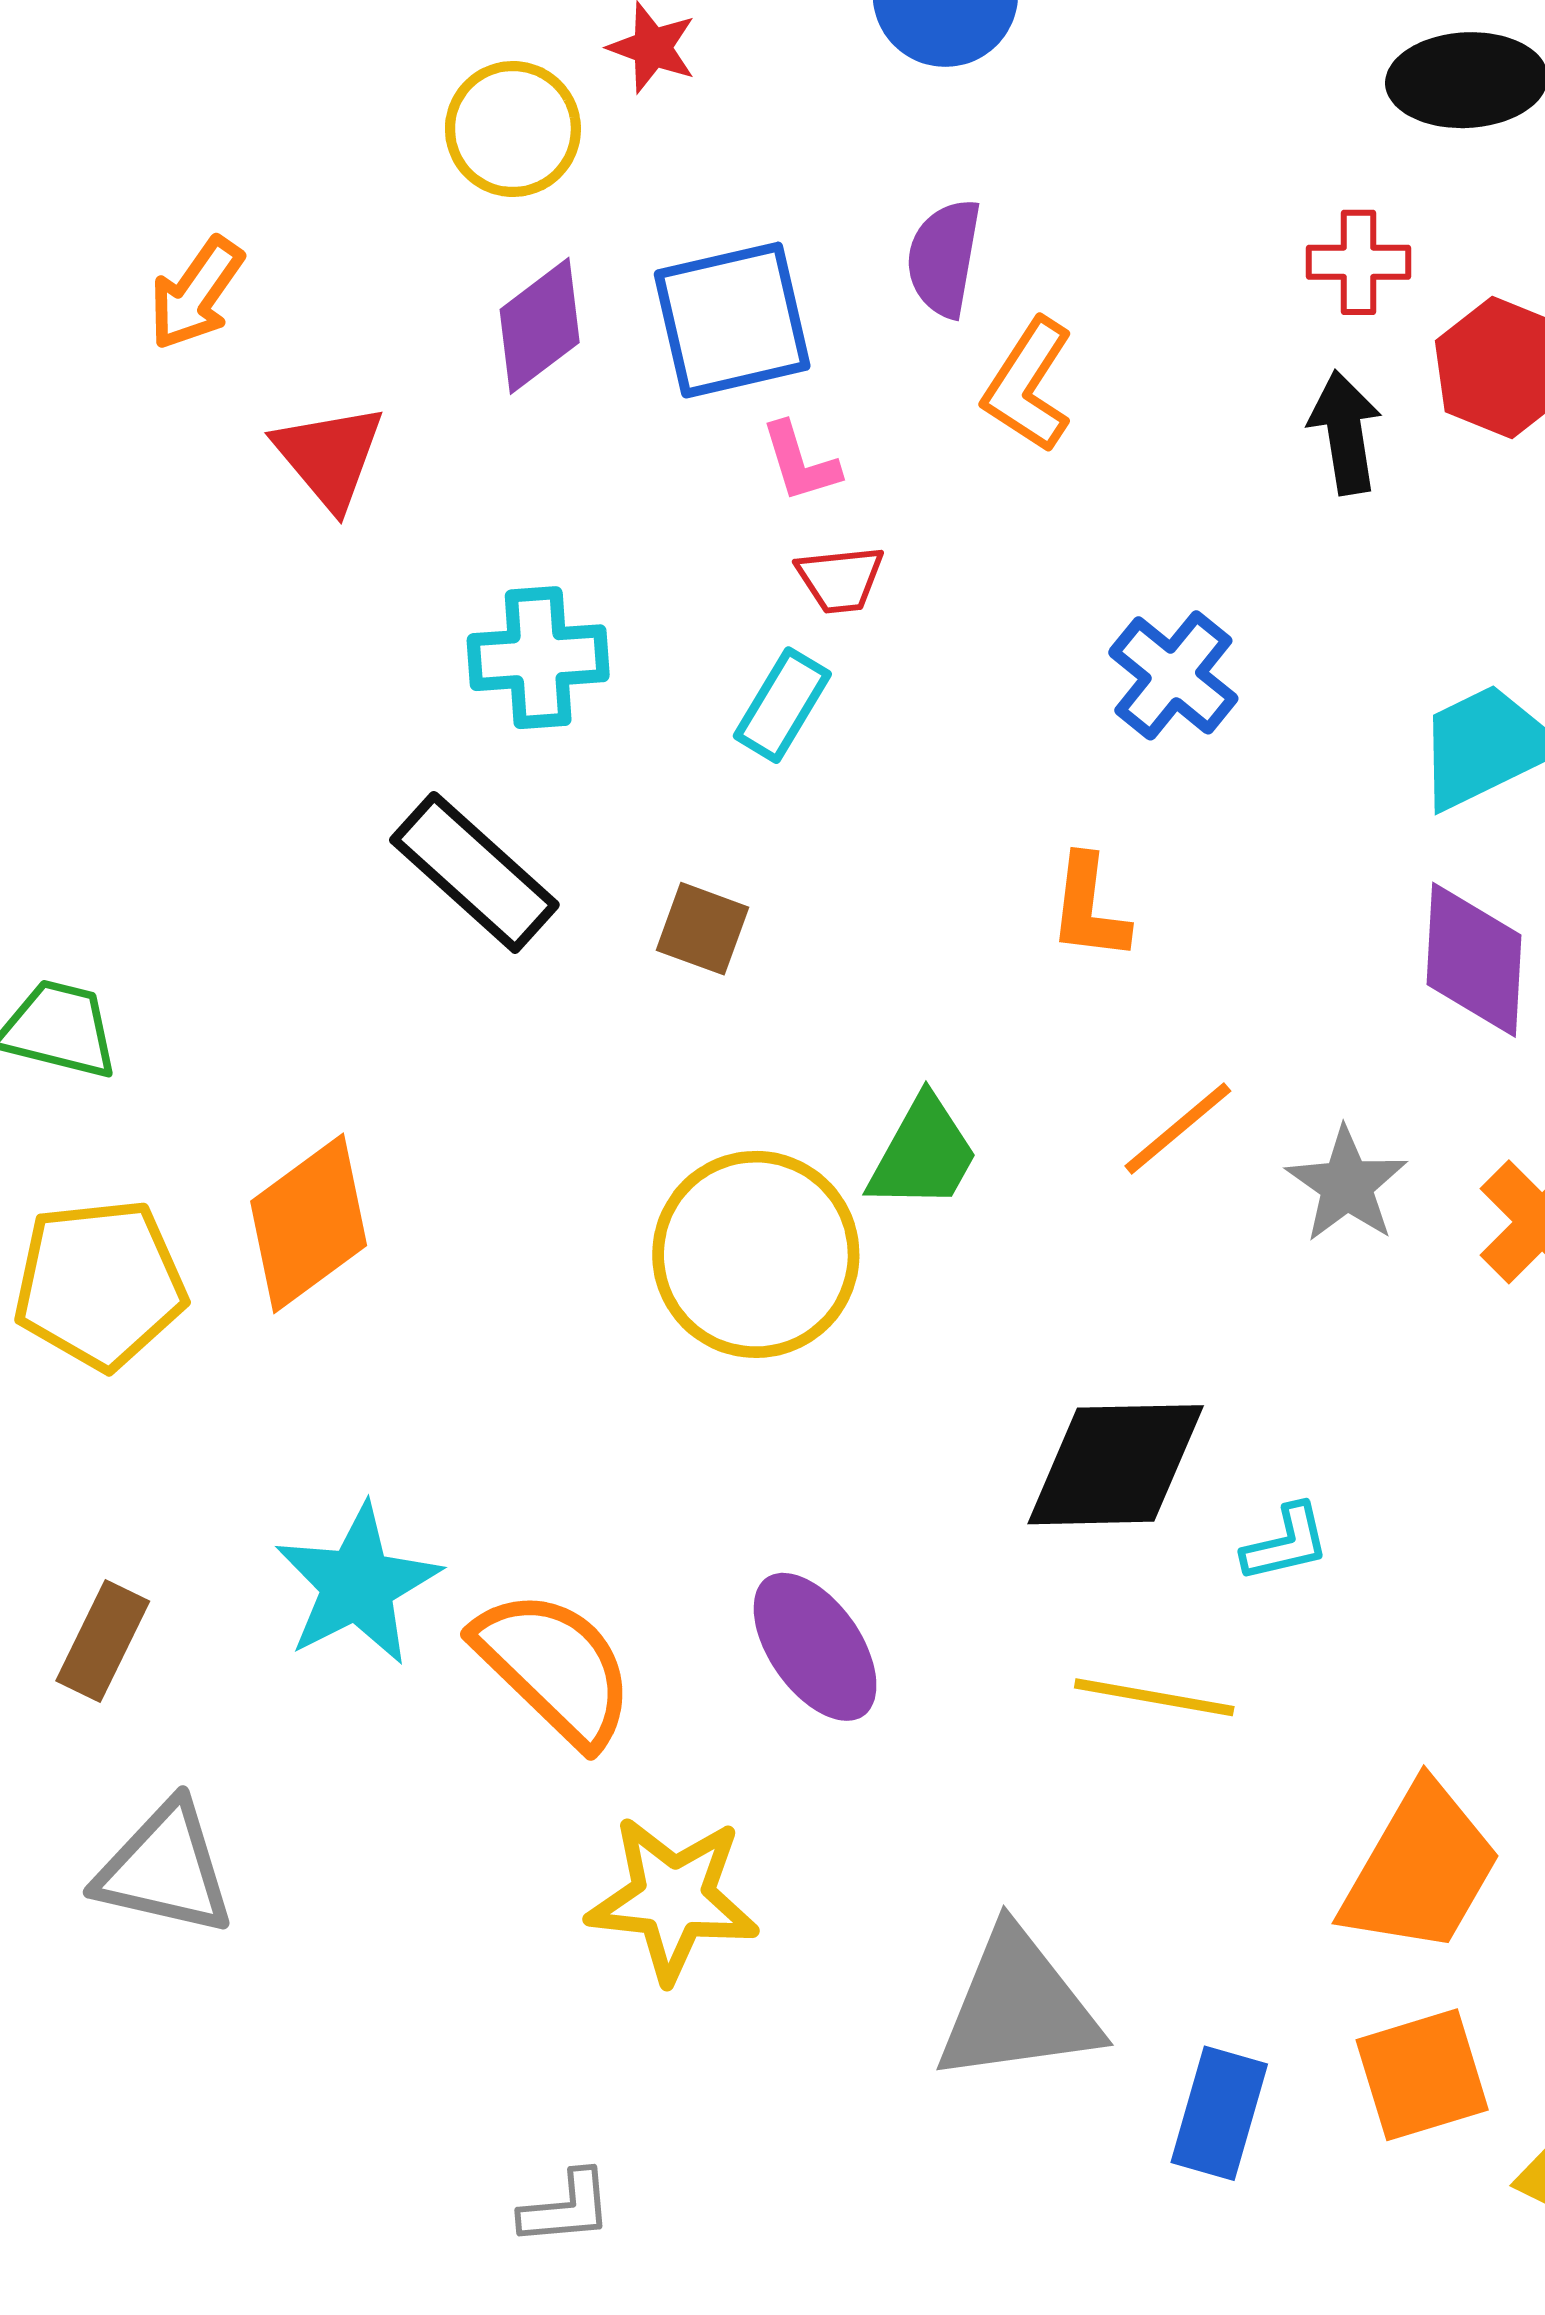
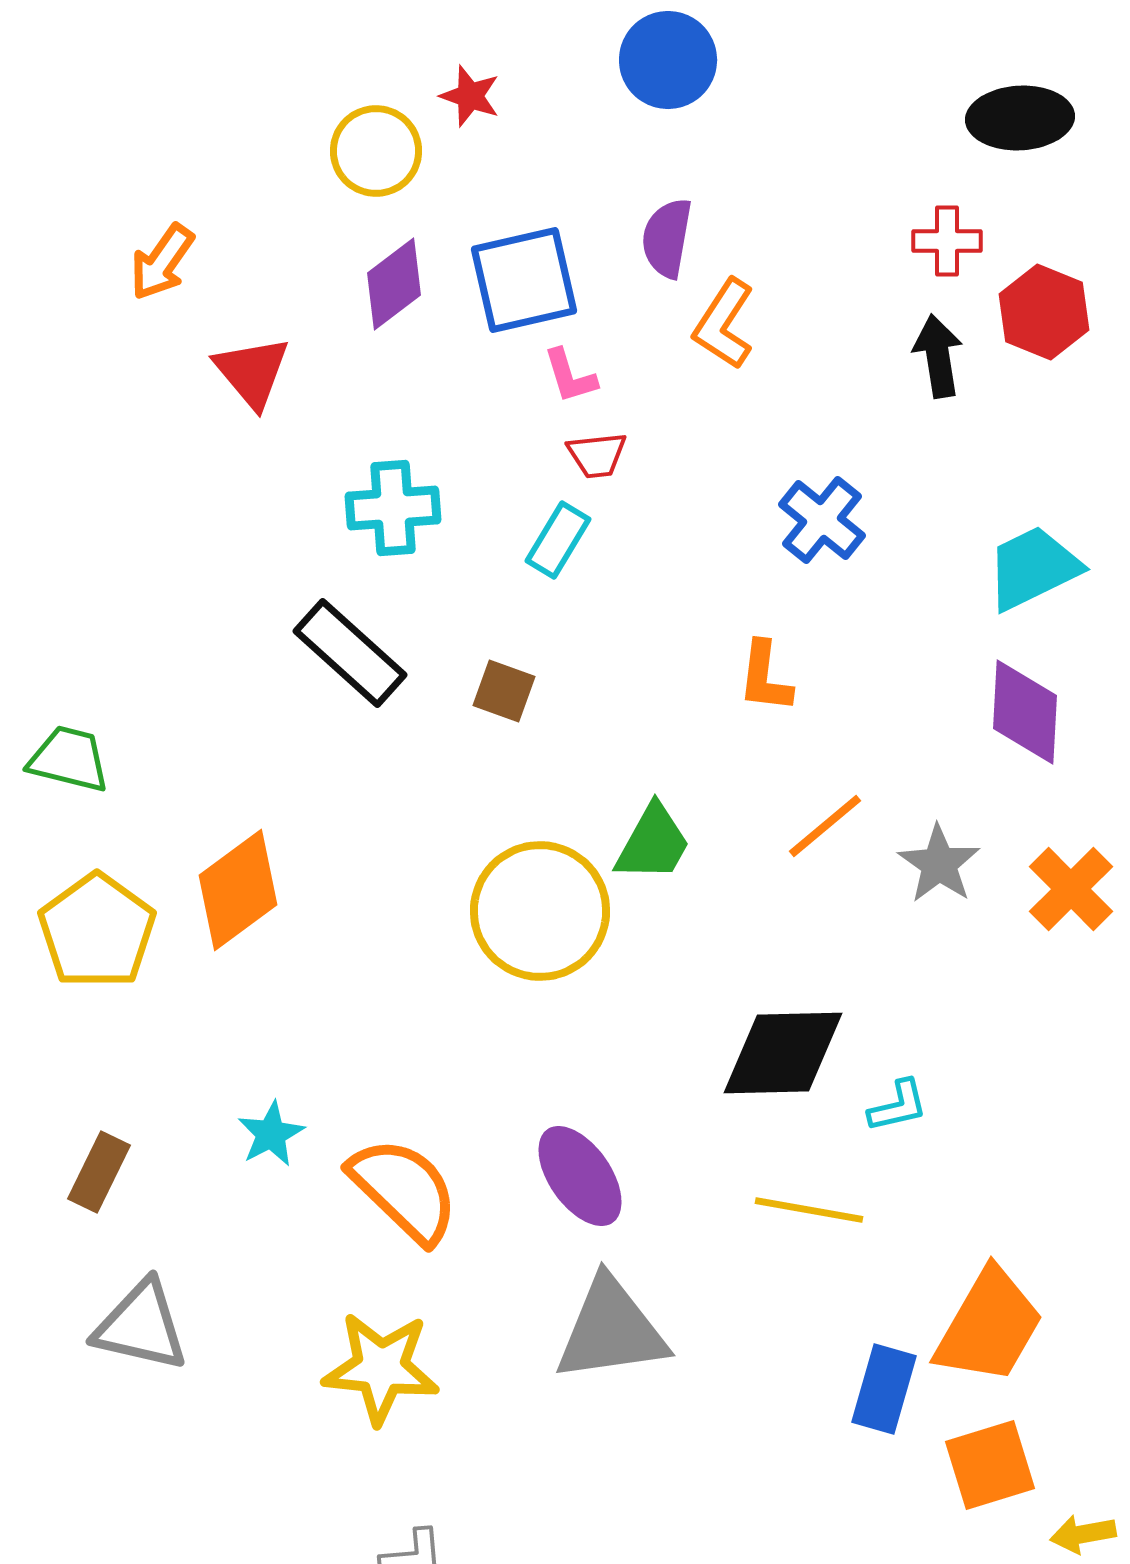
yellow pentagon: (100, 1284) -> (97, 931), turned -30
cyan star: (357, 1585) -> (271, 1134), size x0.6
yellow star: (673, 1899) -> (381, 1368), moved
gray triangle: (1018, 2007) -> (611, 1330), moved
blue rectangle: (1219, 2113) -> (884, 1389), moved

